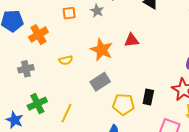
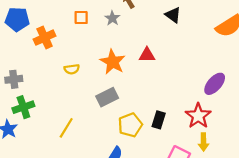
gray cross: (26, 69) -> (14, 79), moved
green cross: (37, 104) -> (23, 107), moved
yellow pentagon: (123, 104) -> (130, 125), turned -30

